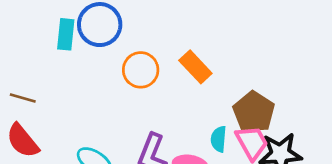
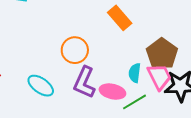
orange circle: (141, 70) -> (75, 50), moved

